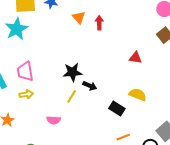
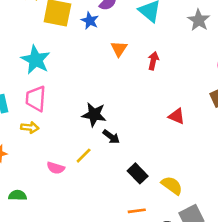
red arrow: (99, 23) -> (153, 61), moved
cyan star: (17, 29) -> (36, 60), moved, turned -30
yellow semicircle: (138, 95) -> (172, 185), moved
yellow line: (72, 96) -> (84, 156), moved

